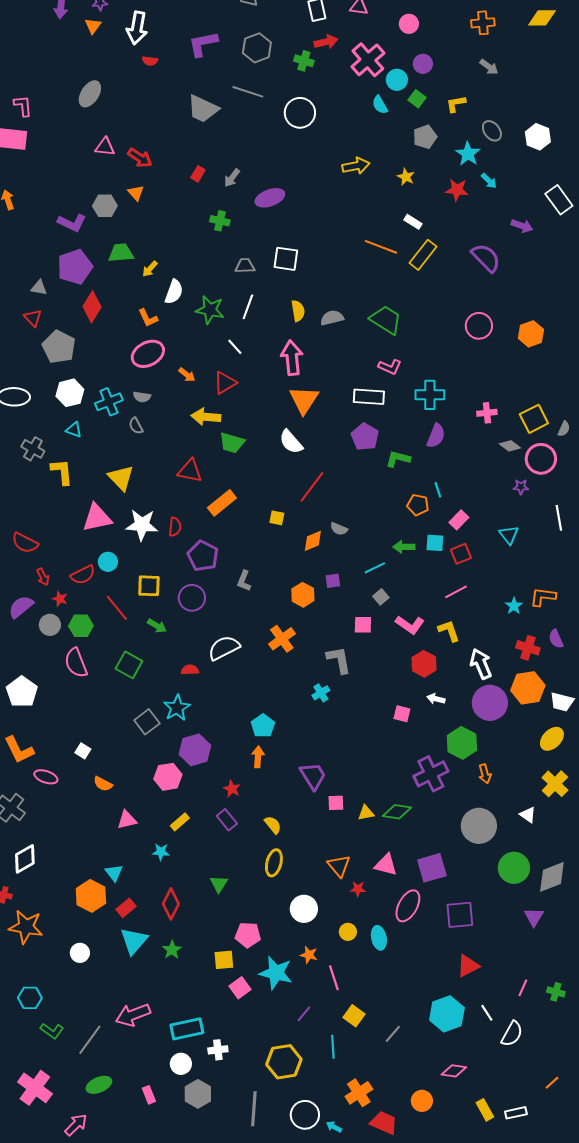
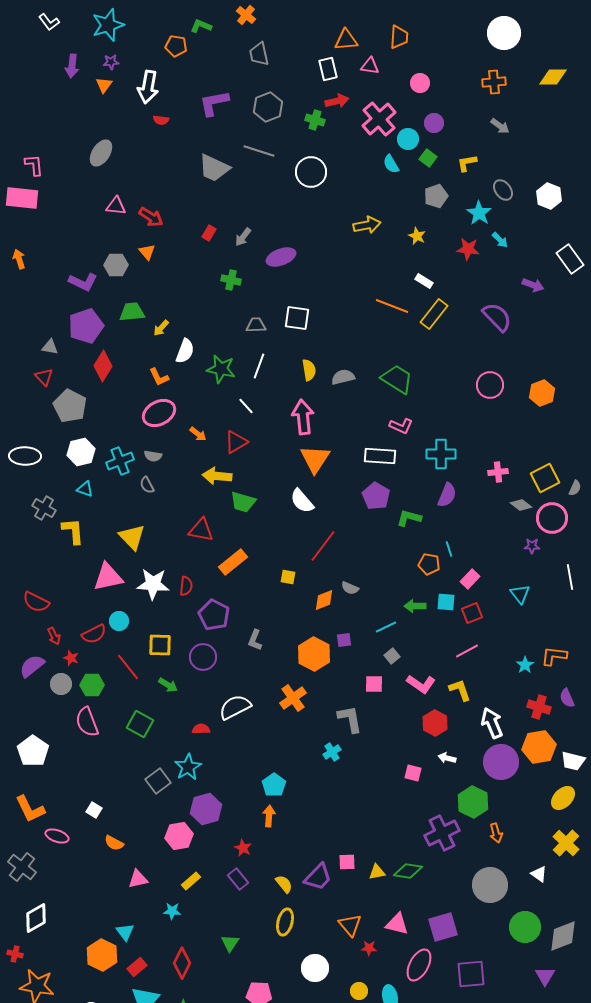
orange hexagon: (303, 595) -> (314, 654), size x1.4
purple trapezoid: (313, 776) -> (318, 877), moved, turned 76

